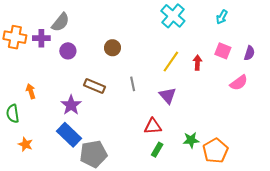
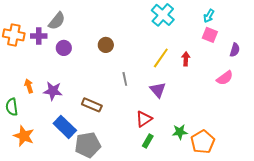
pink square: (223, 51) -> (210, 35), moved
brown rectangle: (94, 86) -> (92, 105), moved
purple star: (71, 105) -> (53, 91), moved, turned -30
red triangle: (153, 126) -> (144, 119), turned -30
orange star: (25, 144) -> (24, 136), size x1.5

